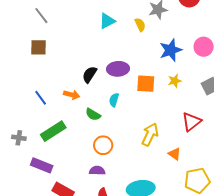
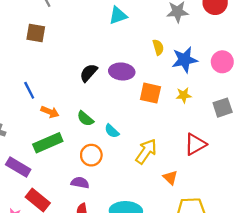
yellow semicircle: (140, 25) -> (158, 47), moved
orange arrow: (72, 95) -> (50, 112), moved
cyan semicircle: (114, 100) -> (112, 131), moved, turned -72
green rectangle: (53, 131) -> (48, 143), moved

